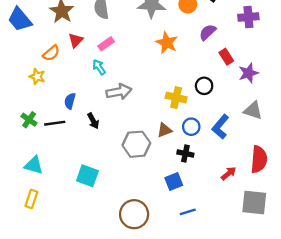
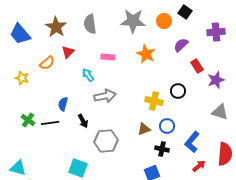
pink rectangle: (106, 44) -> (108, 57), moved, turned 40
yellow star: (37, 77) -> (22, 78), moved
blue L-shape: (220, 127) -> (192, 142), moved
gray hexagon: (136, 144) -> (106, 141), moved
cyan triangle: (34, 165) -> (18, 168), moved

